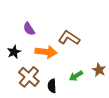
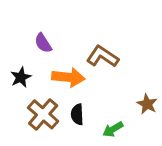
green arrow: (76, 76) -> (113, 129), moved
black semicircle: (52, 86) -> (77, 114), moved

